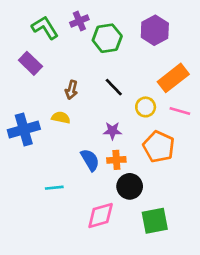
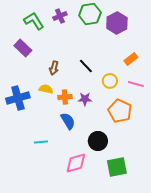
green hexagon: (107, 38) -> (90, 14), moved
orange rectangle: (173, 78) -> (131, 59), size x0.6
orange cross: (116, 160) -> (65, 97), moved

